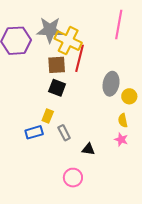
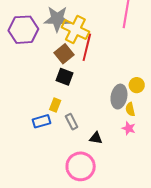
brown square: (57, 65) -> (64, 54), turned -36
gray ellipse: (111, 84) -> (119, 97), moved
pink circle: (73, 178) -> (81, 166), size x1.5

